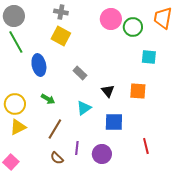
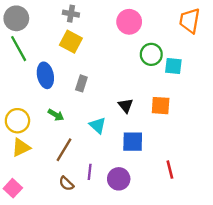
green circle: (133, 27) -> (151, 54), moved
gray rectangle: (80, 73) -> (81, 83), moved, turned 64
cyan triangle: (84, 108) -> (98, 125), turned -42

